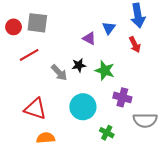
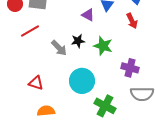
purple cross: (122, 97) -> (130, 68), moved
red triangle: (35, 109) -> (36, 83), size x0.7
green cross: (107, 133) -> (105, 106), size x1.5

